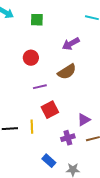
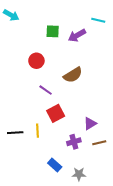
green square: (37, 20) -> (53, 31), moved
purple arrow: (71, 44) -> (77, 35), moved
purple line: (40, 87) -> (46, 90), turned 48

